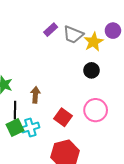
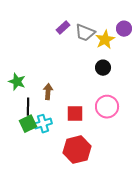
red square: (63, 117) -> (75, 114), turned -36

